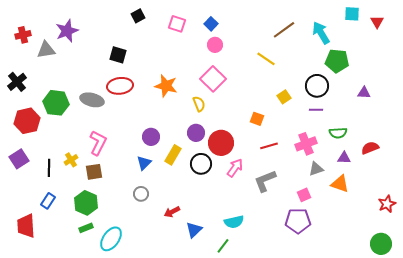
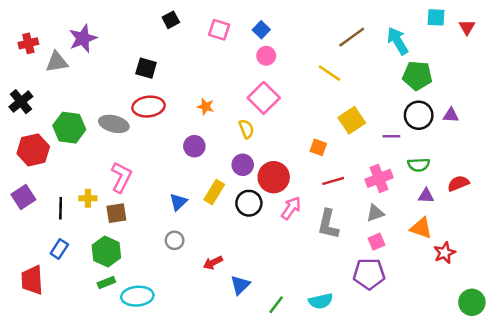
orange star: (166, 86) -> (206, 107), size x0.6
black circle: (317, 86) -> (419, 115), moved
yellow square: (284, 97) -> (352, 120), size x1.5
purple circle: (151, 137) -> (194, 146), moved
yellow cross: (71, 160) -> (88, 198), turned 32
gray triangle: (316, 169) -> (375, 213), moved
gray L-shape: (265, 181) -> (328, 224), turned -55
red star: (387, 204) -> (445, 253), moved
cyan semicircle: (234, 222) -> (321, 301), moved
cyan ellipse: (111, 239) -> (137, 296), turned 50

